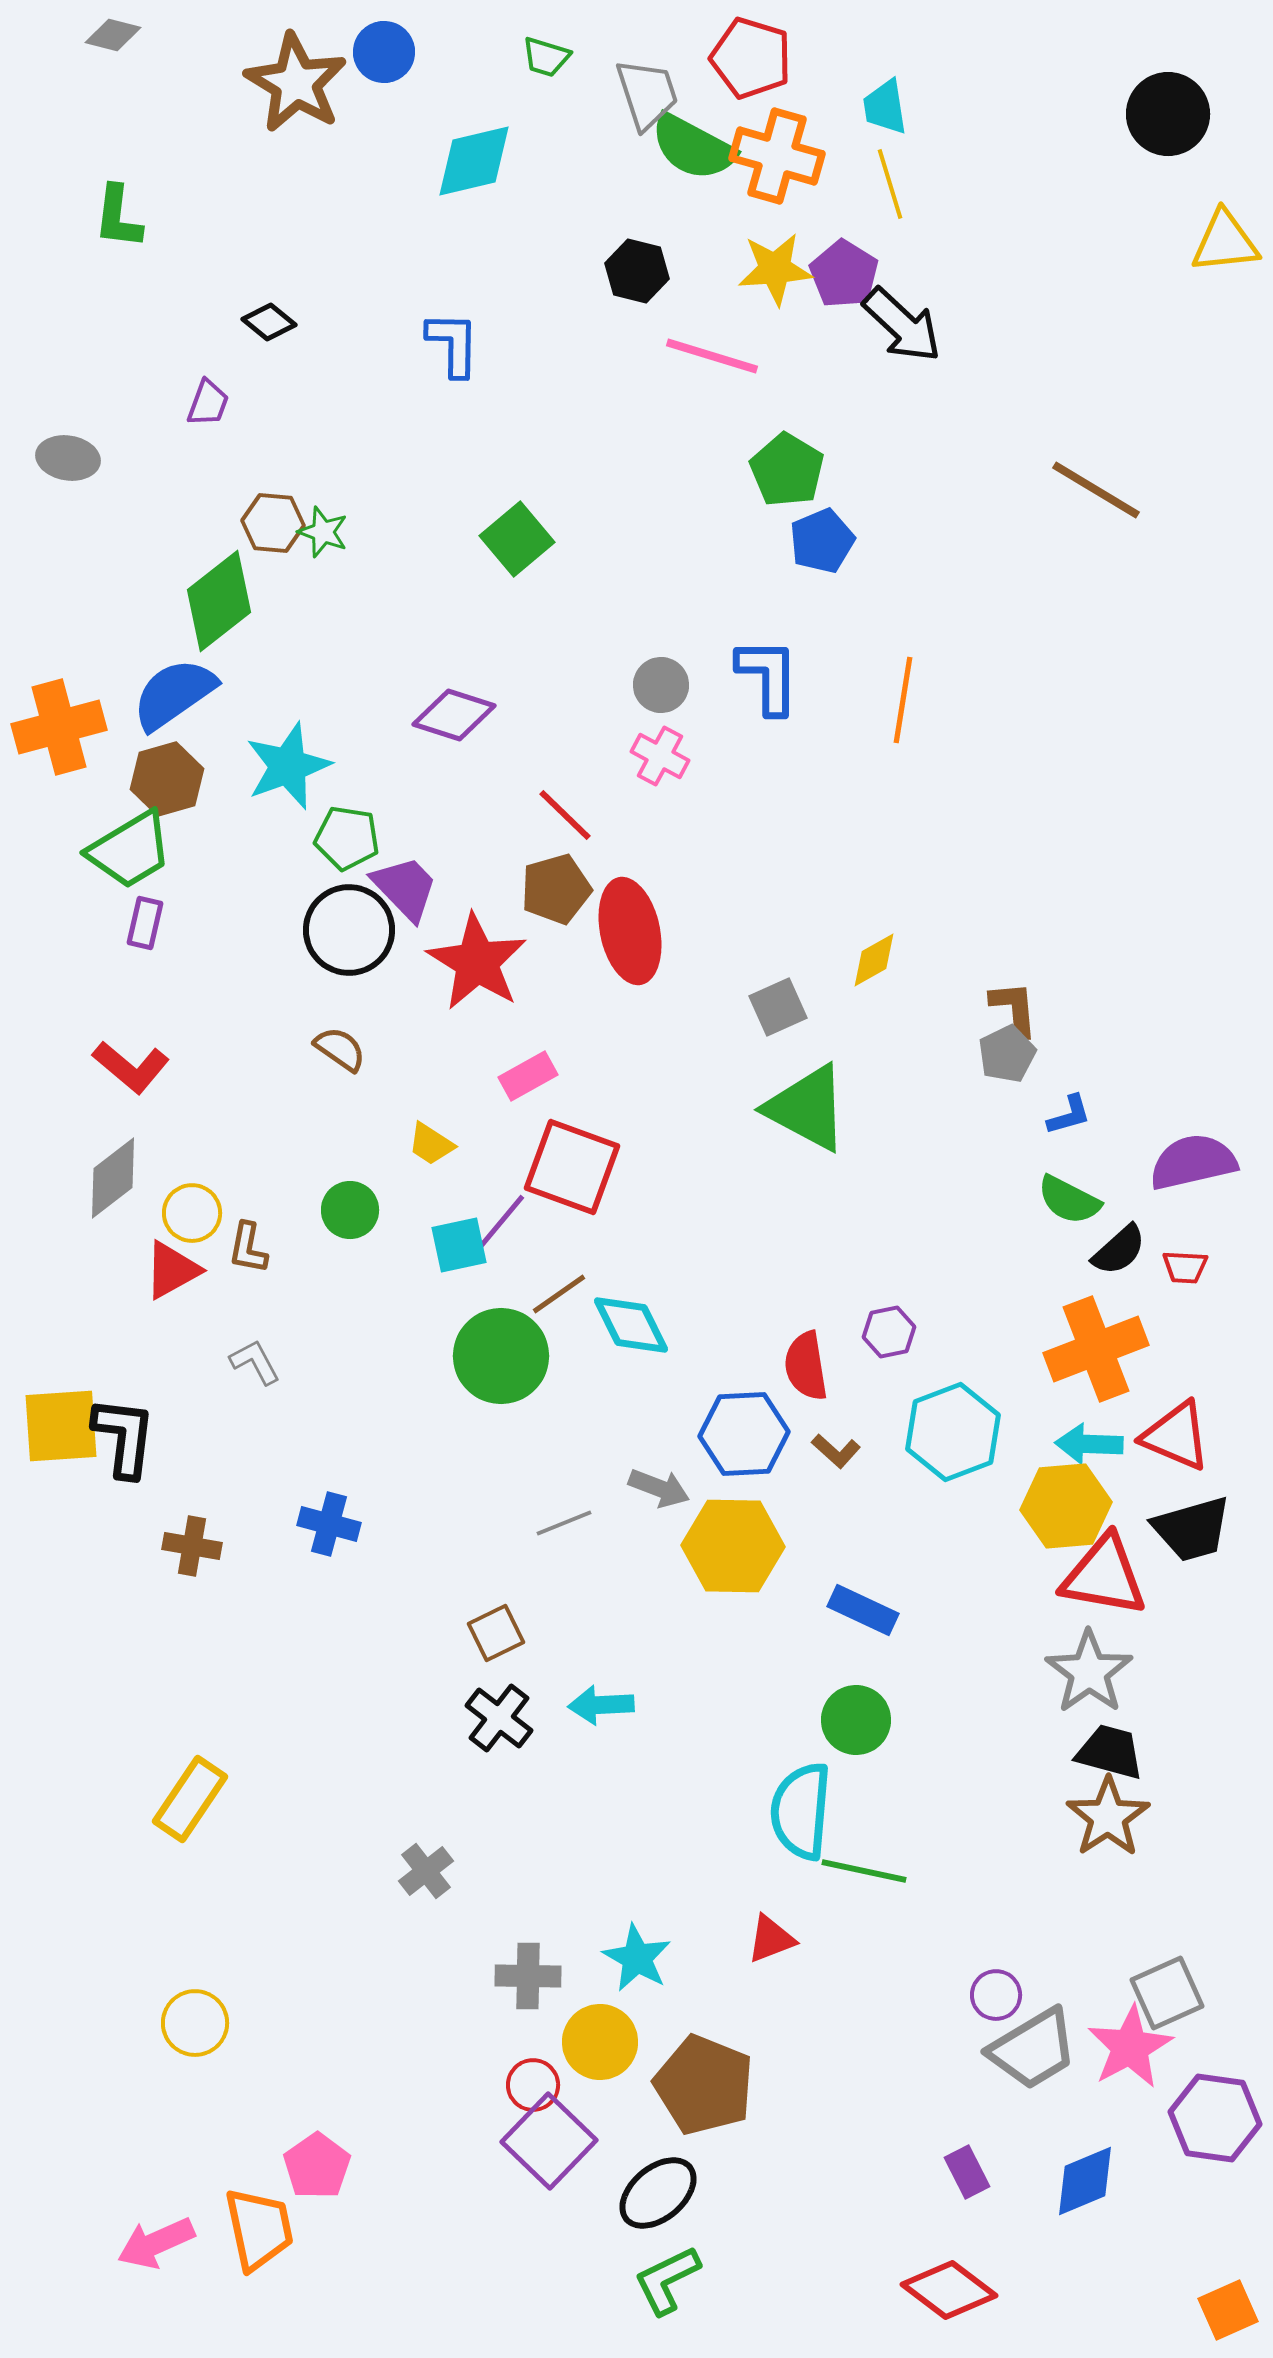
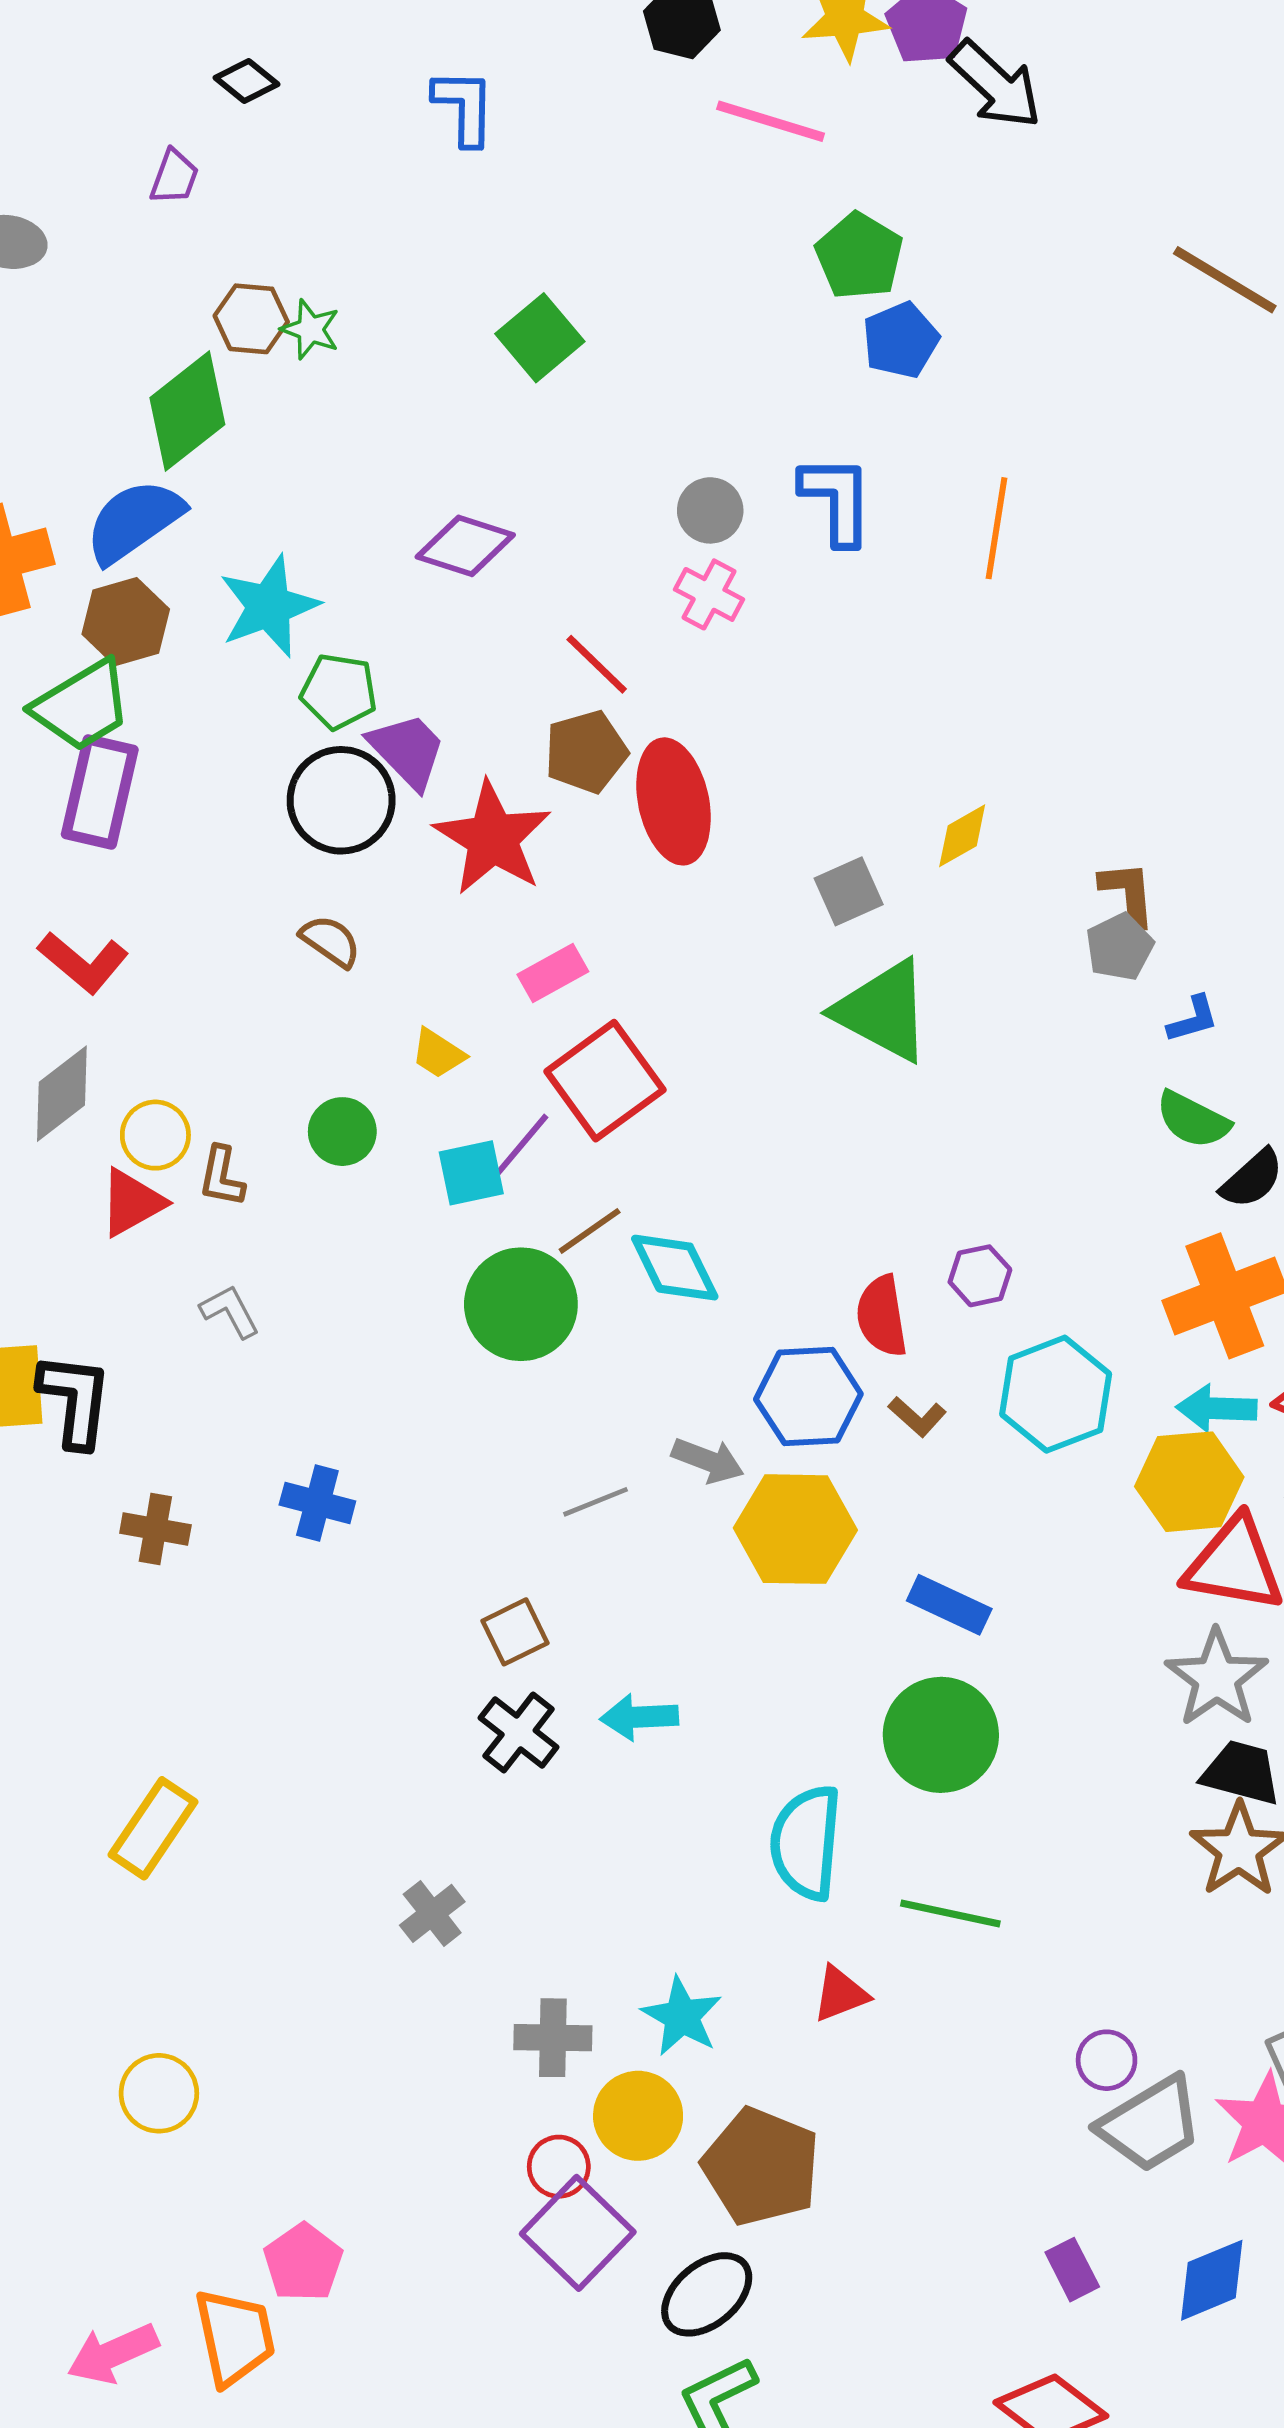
purple rectangle: (145, 923) -> (100, 792), size x1.8
red square: (572, 1167) -> (605, 1081), turned 34
green circle: (856, 1720) -> (941, 1735), size x1.4
cyan semicircle: (801, 1811) -> (806, 1843), moved

